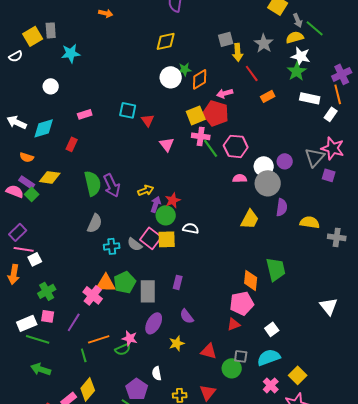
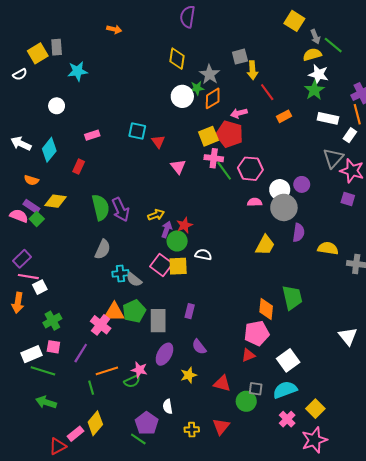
yellow diamond: (166, 41) -> (177, 59), turned -70
gray star: (264, 43) -> (210, 74), moved
cyan diamond: (44, 128) -> (49, 150), turned -35
gray triangle: (315, 157) -> (333, 158), moved
gray semicircle: (135, 244) -> (134, 280), moved
white square: (272, 329) -> (288, 360), size x1.5

